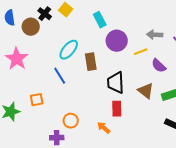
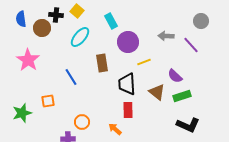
black cross: (45, 14) -> (56, 15), turned -32
cyan ellipse: (69, 50) -> (80, 37), moved
yellow line: (141, 52) -> (144, 62), moved
purple semicircle: (159, 66) -> (175, 76), moved

